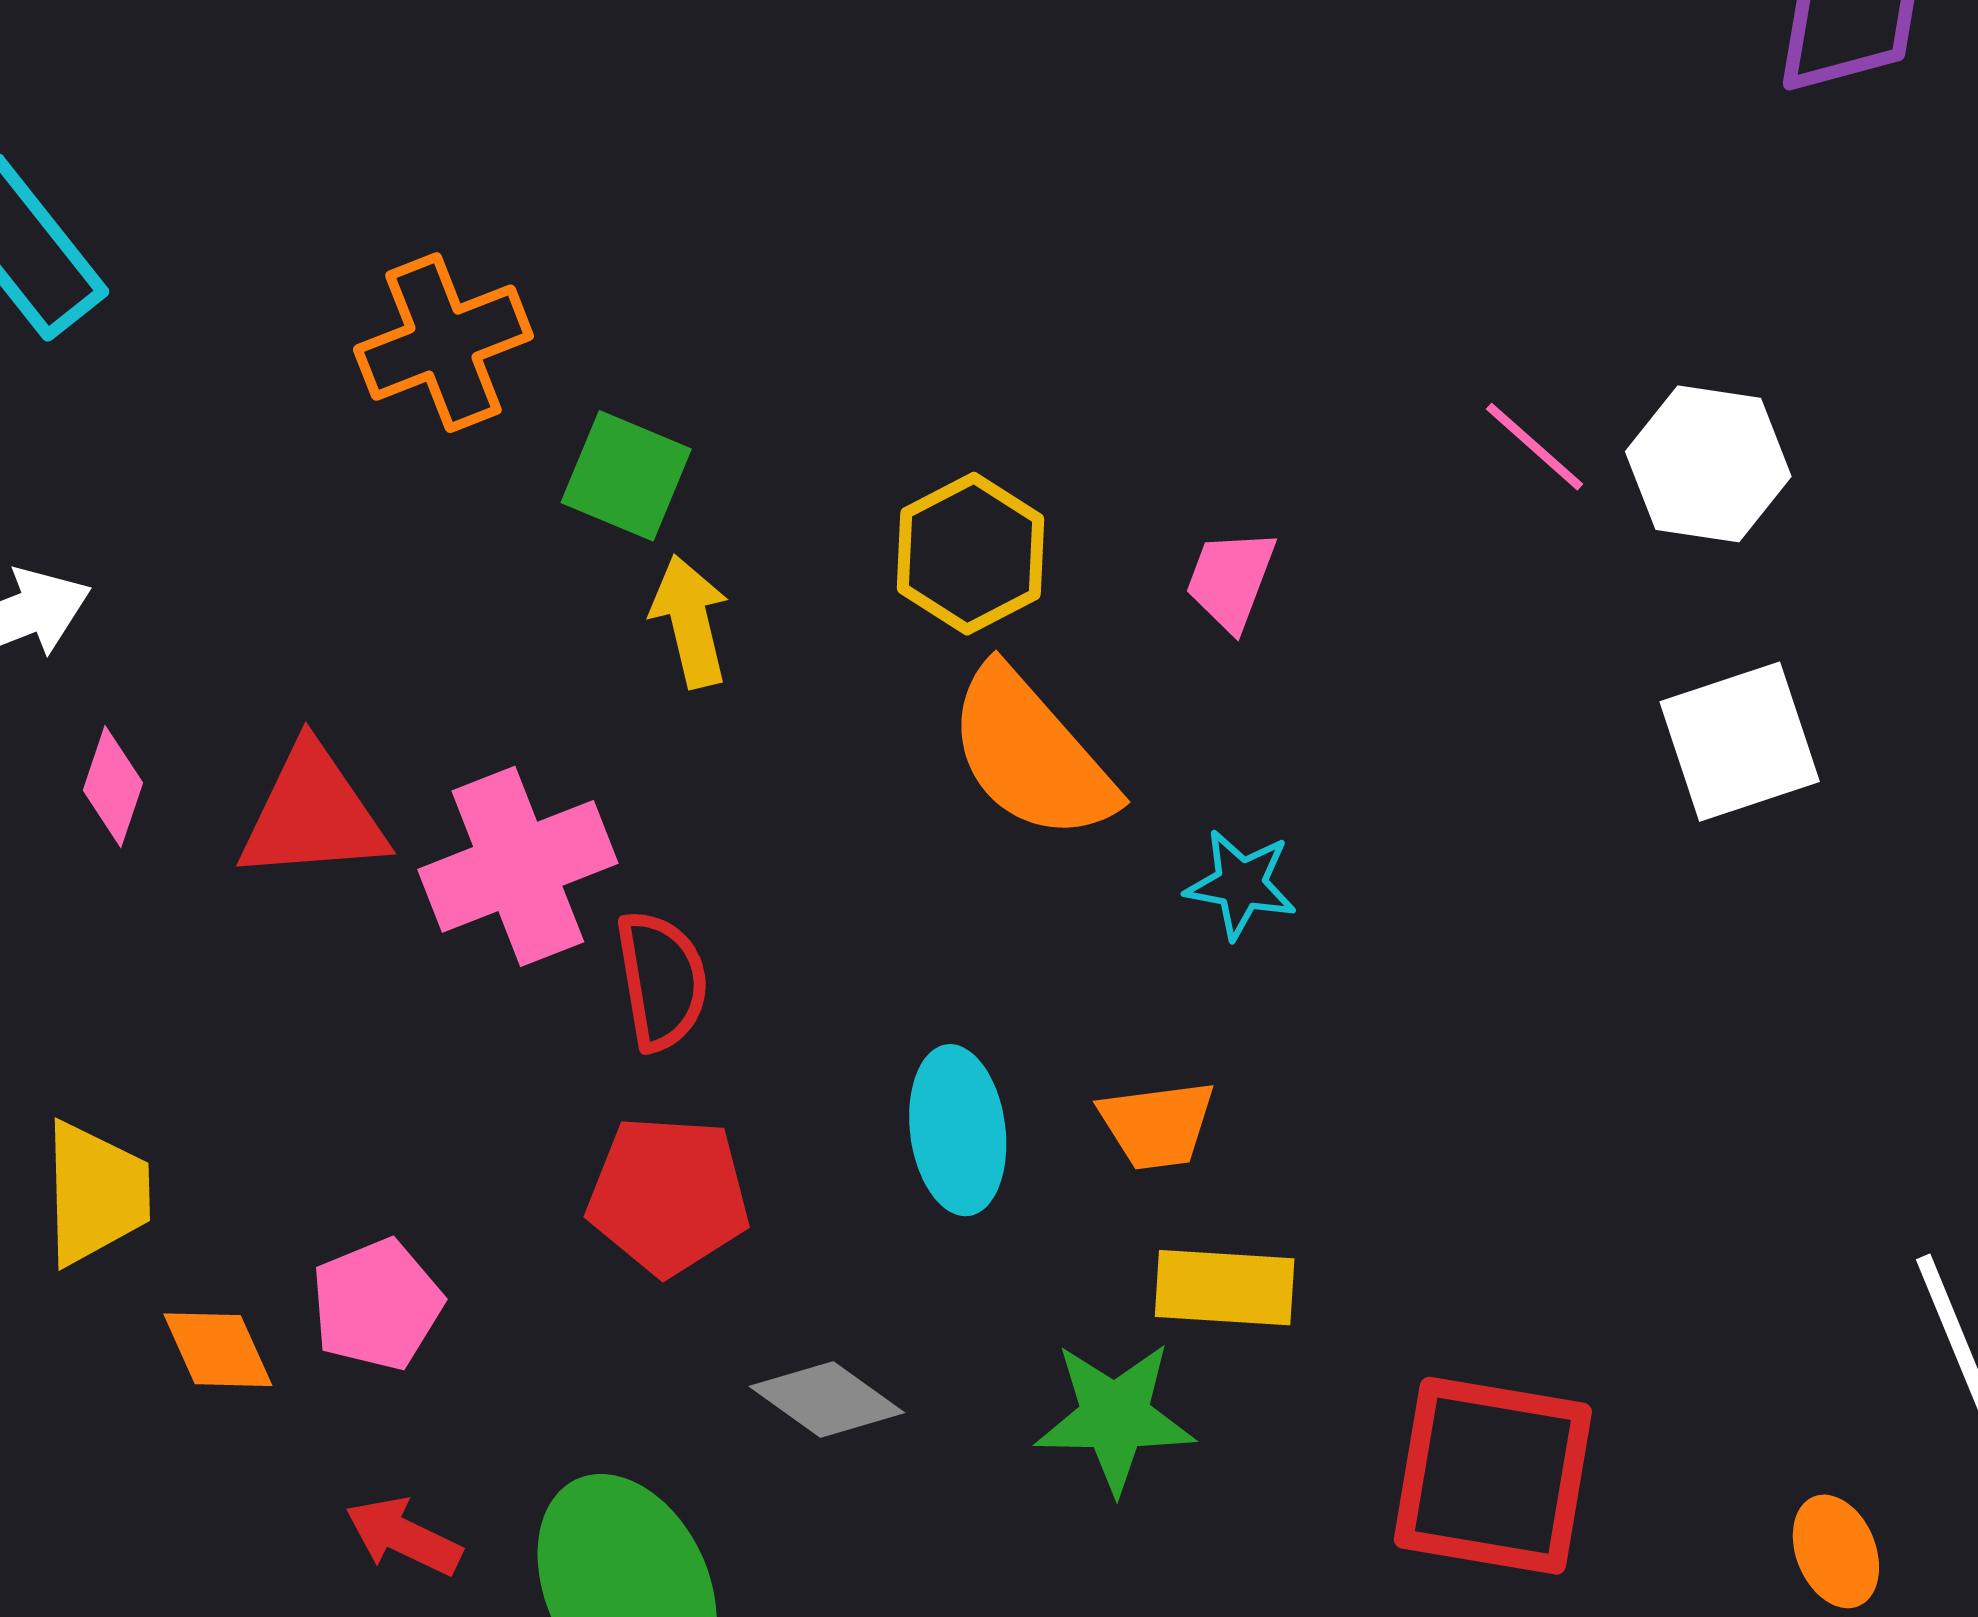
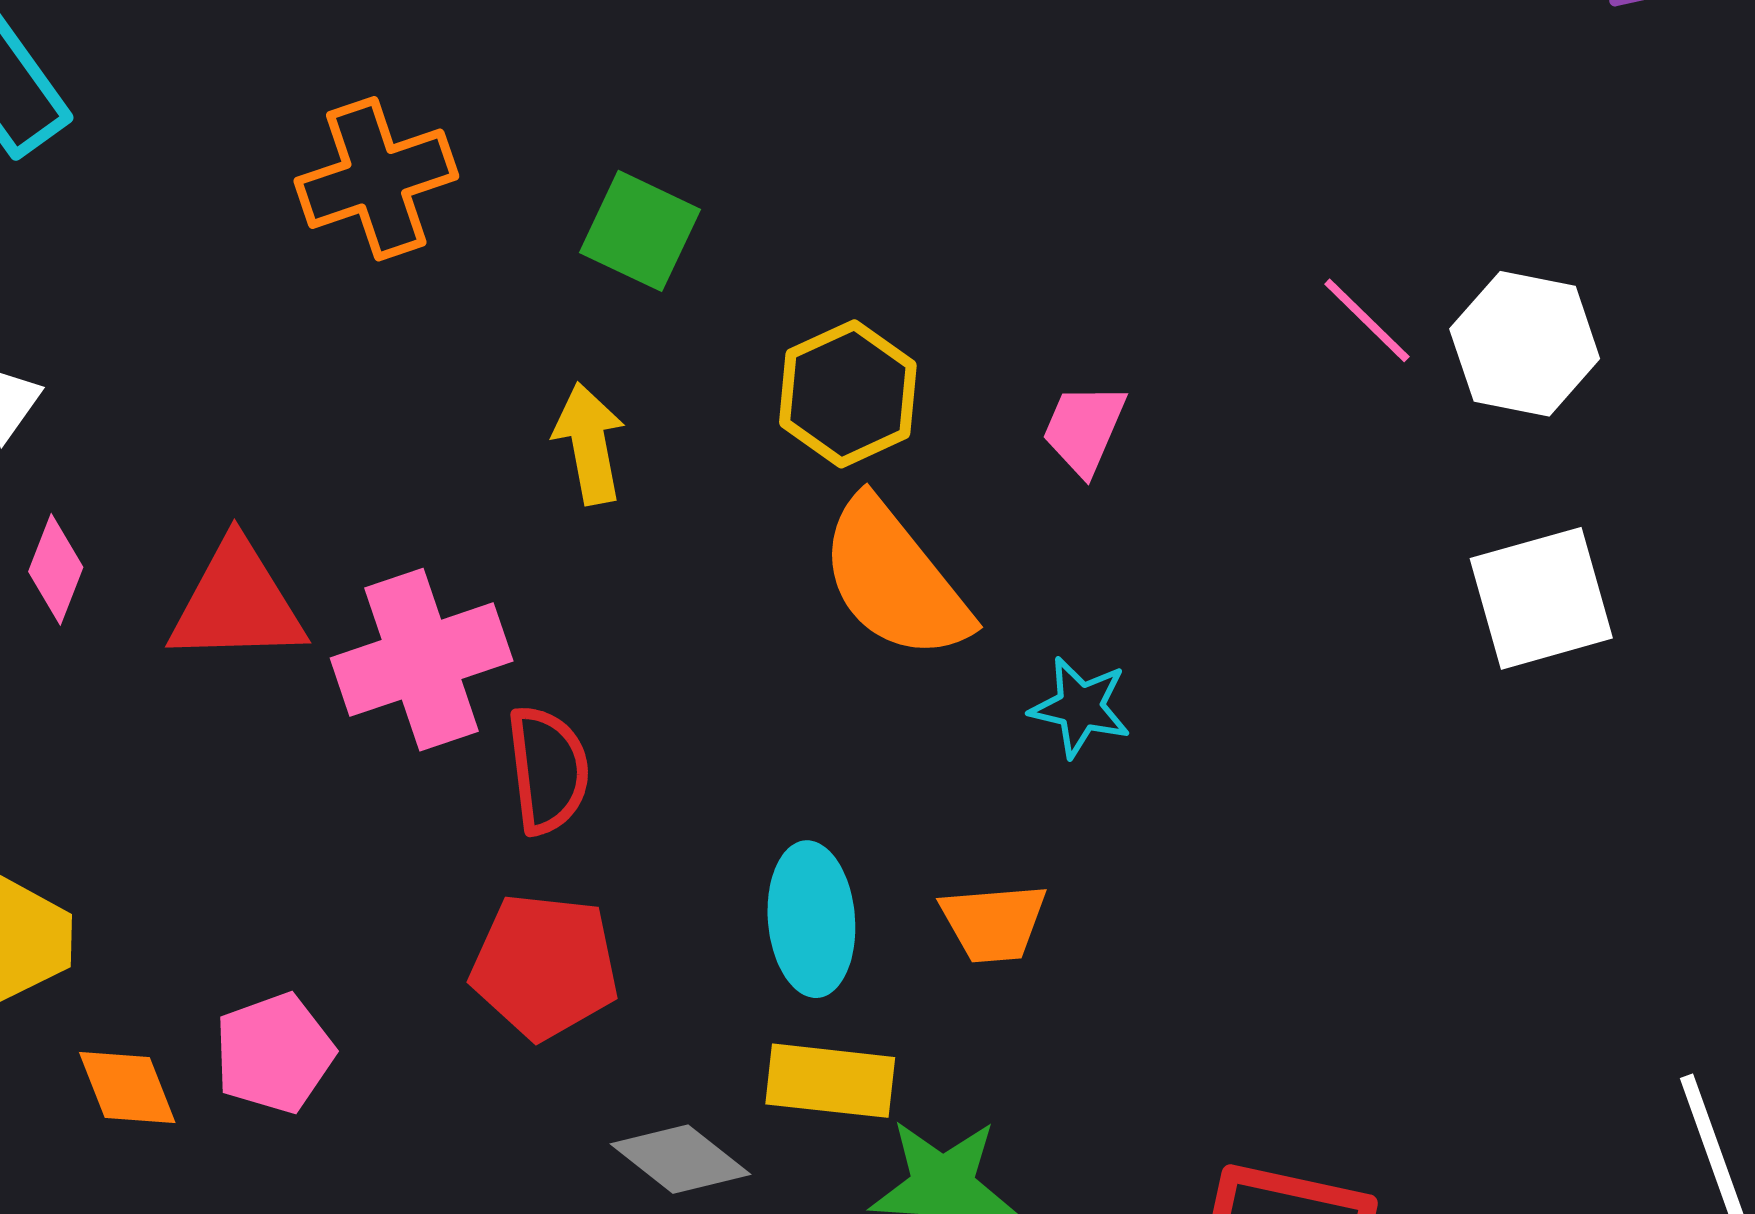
green square: (626, 476) -> (640, 231), moved
yellow rectangle: (1225, 1288) -> (830, 1081), moved

